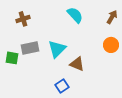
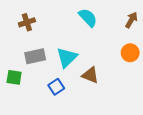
green square: (12, 58) -> (14, 77), moved
blue square: (62, 86) -> (56, 87), moved

